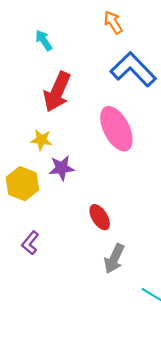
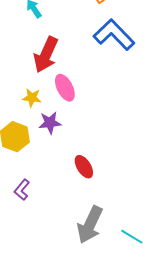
pink ellipse: (116, 129) -> (65, 88), moved, size x0.7
gray arrow: (114, 259) -> (90, 225), moved, size x1.4

